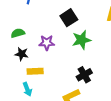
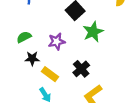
yellow rectangle: (35, 71) -> (50, 74), turned 49
black cross: (84, 75) -> (81, 69), moved

